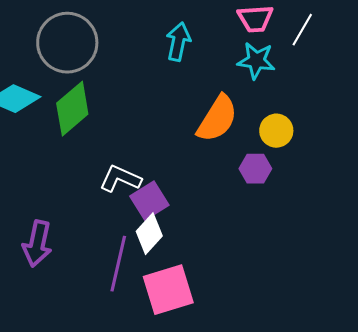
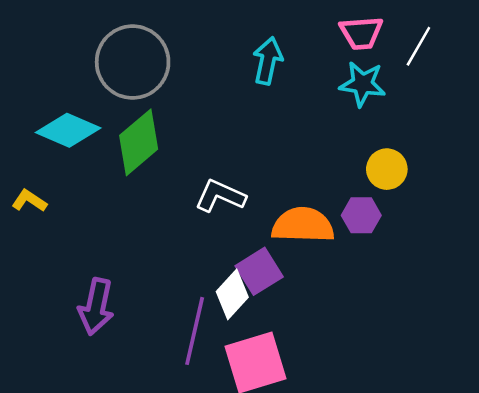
orange semicircle: (217, 119) -> (303, 225), moved, turned -120
white L-shape: (120, 179) -> (220, 196), moved
purple square: (149, 201) -> (259, 271), moved

